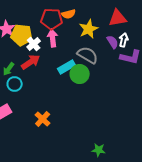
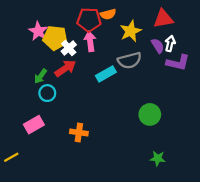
gray semicircle: (88, 55) -> (130, 60), turned 135
green circle: (80, 74) -> (150, 114), moved
orange cross: (43, 119) -> (79, 132), turned -35
green star: (99, 150) -> (158, 158), moved

